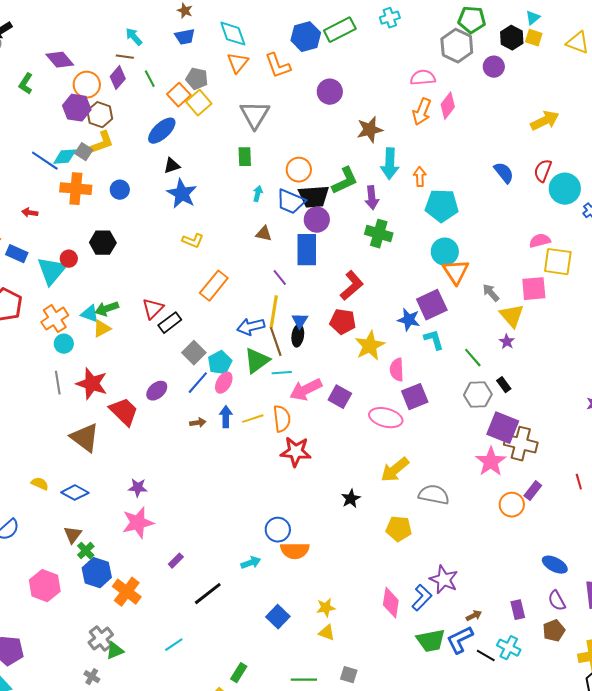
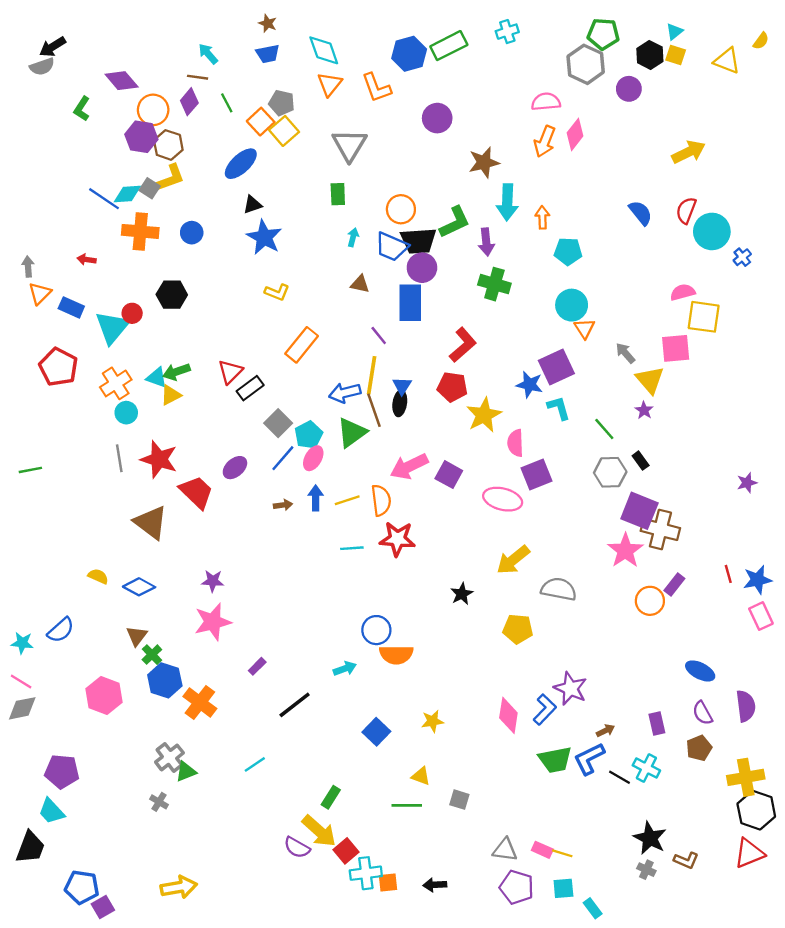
cyan pentagon: (442, 206) -> (568, 251), size x0.7
orange triangle: (456, 272) -> (584, 328), size x0.7
cyan line: (282, 373) -> (352, 548), moved
yellow triangle: (327, 633) -> (421, 776), moved

